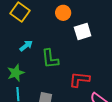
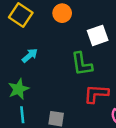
orange circle: (63, 13) -> (62, 13), moved
green L-shape: (50, 59) -> (82, 64), moved

